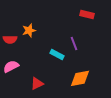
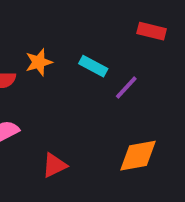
purple line: (74, 43) -> (126, 87), turned 64
cyan rectangle: (57, 54) -> (93, 66), moved

